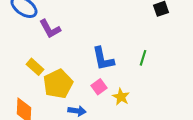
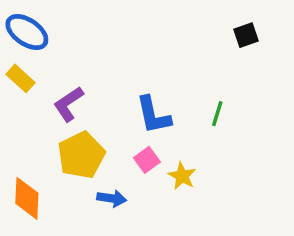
purple L-shape: (50, 29) -> (68, 104), moved, turned 85
yellow rectangle: (35, 67) -> (20, 78), moved

